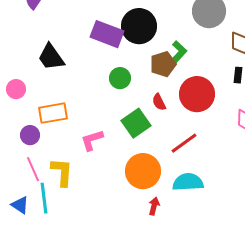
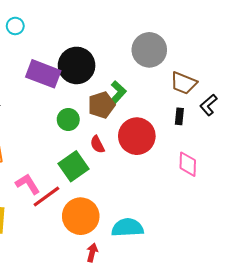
green circle: (120, 78) -> (68, 120), moved
pink L-shape: (92, 140) -> (28, 184), turned 75
red line: (184, 143) -> (46, 196), moved

